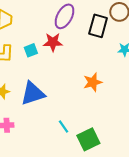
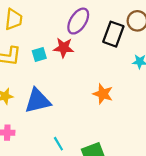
orange star: (93, 82) -> (103, 94), turned 30
cyan line: (63, 127) -> (58, 144), moved

